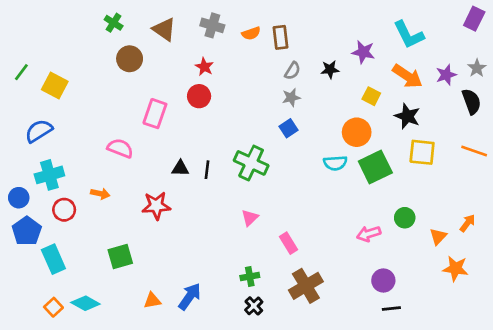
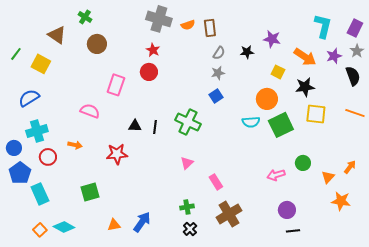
purple rectangle: (474, 19) -> (355, 28), moved
gray cross: (212, 25) -> (159, 19), size x1.4
brown triangle: (164, 29) -> (57, 35), moved
cyan L-shape: (409, 35) -> (323, 26), moved, turned -140
black star: (407, 116) -> (305, 87), turned -30

